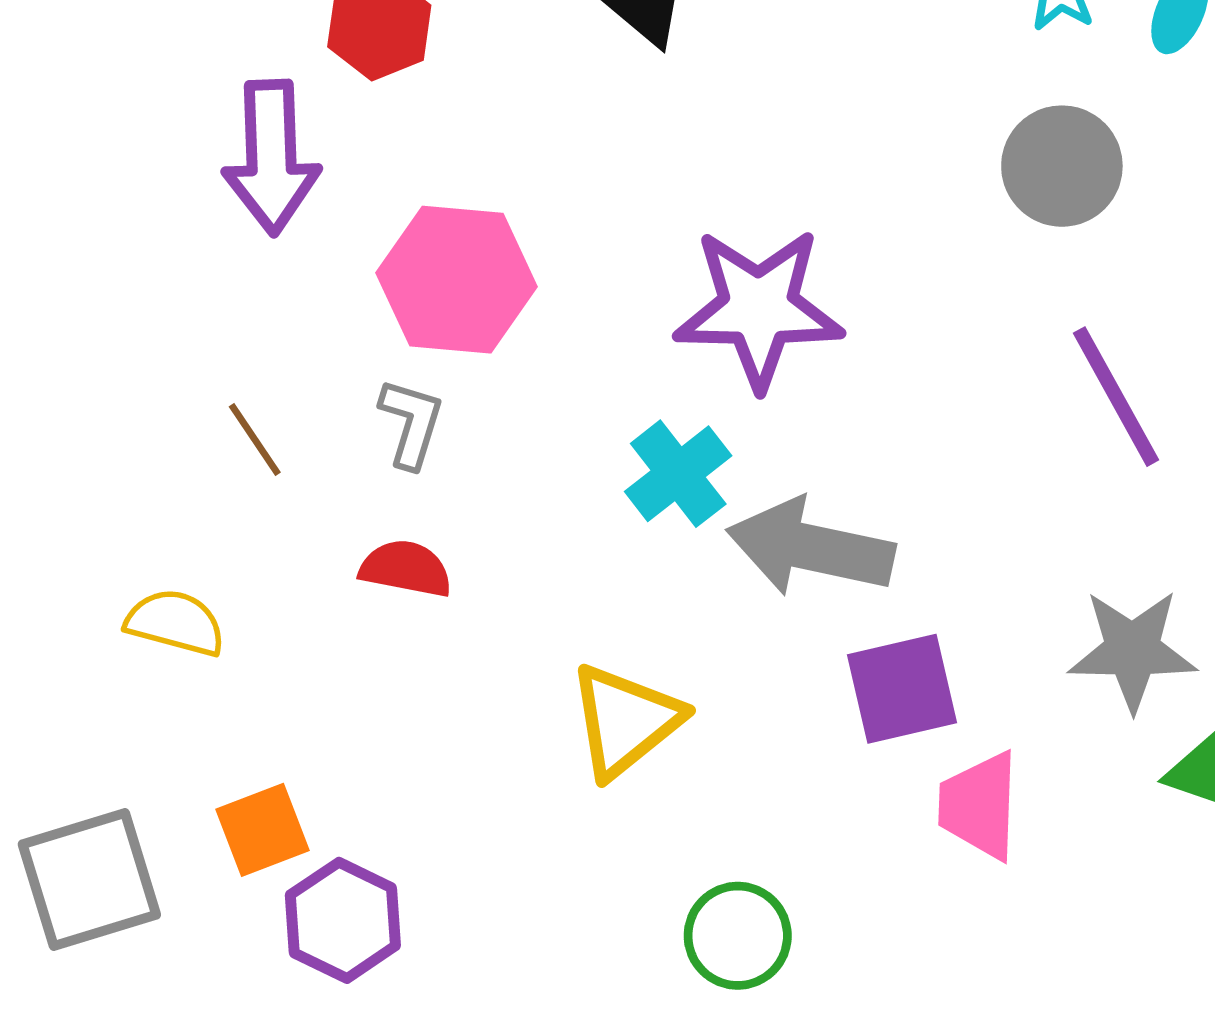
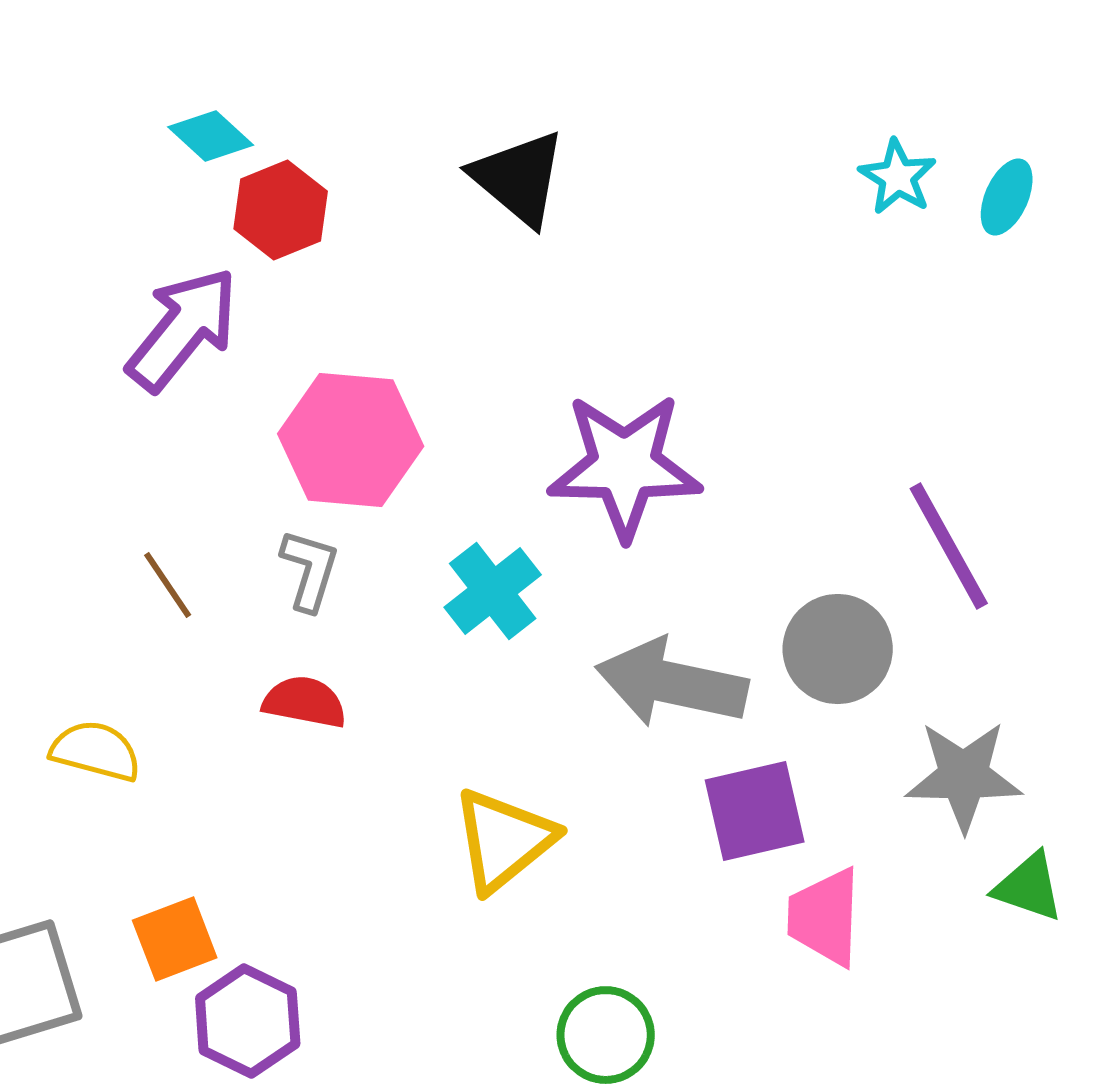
purple arrow: (271, 157) -> (183, 329), turned -139
gray circle: (1062, 166) -> (838, 649), moved
cyan cross: (678, 474) -> (493, 591), moved

